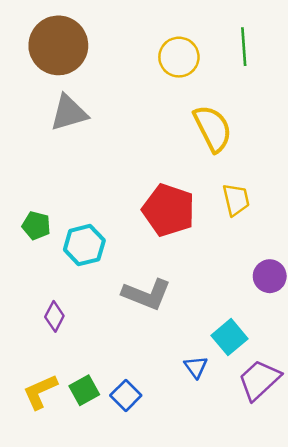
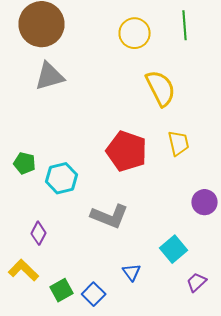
blue triangle: (196, 367) -> (132, 272), moved
purple trapezoid: (259, 380) -> (196, 282), size x0.6
yellow L-shape: (40, 392) -> (24, 270), moved, turned 68

